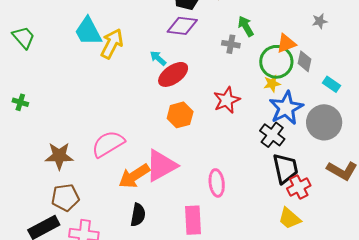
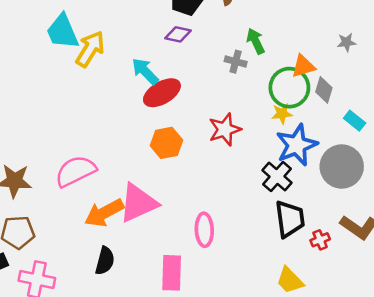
purple diamond: (182, 26) -> (178, 34), size x0.7
cyan arrow: (158, 58) -> (145, 71), size x1.4
red cross: (299, 187) -> (320, 240), moved, size x0.7

